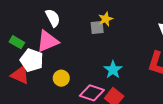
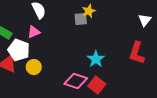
pink triangle: (48, 41) -> (34, 32), size x0.6
yellow circle: (61, 78) -> (34, 67), moved

